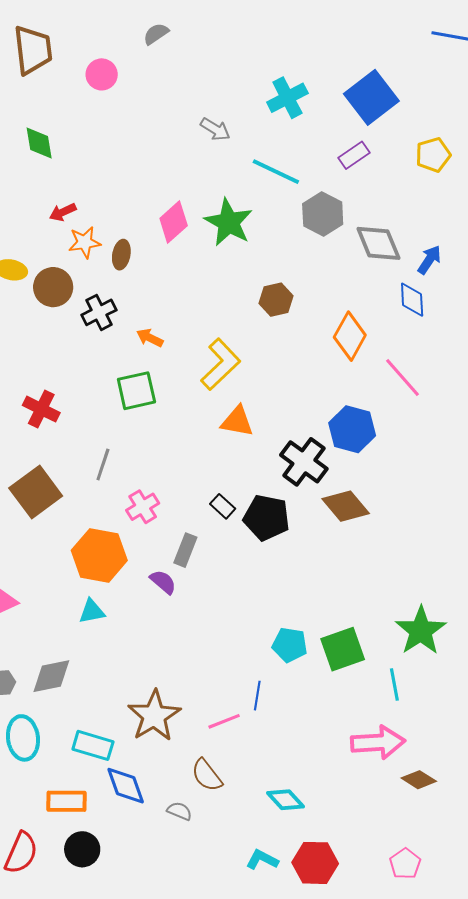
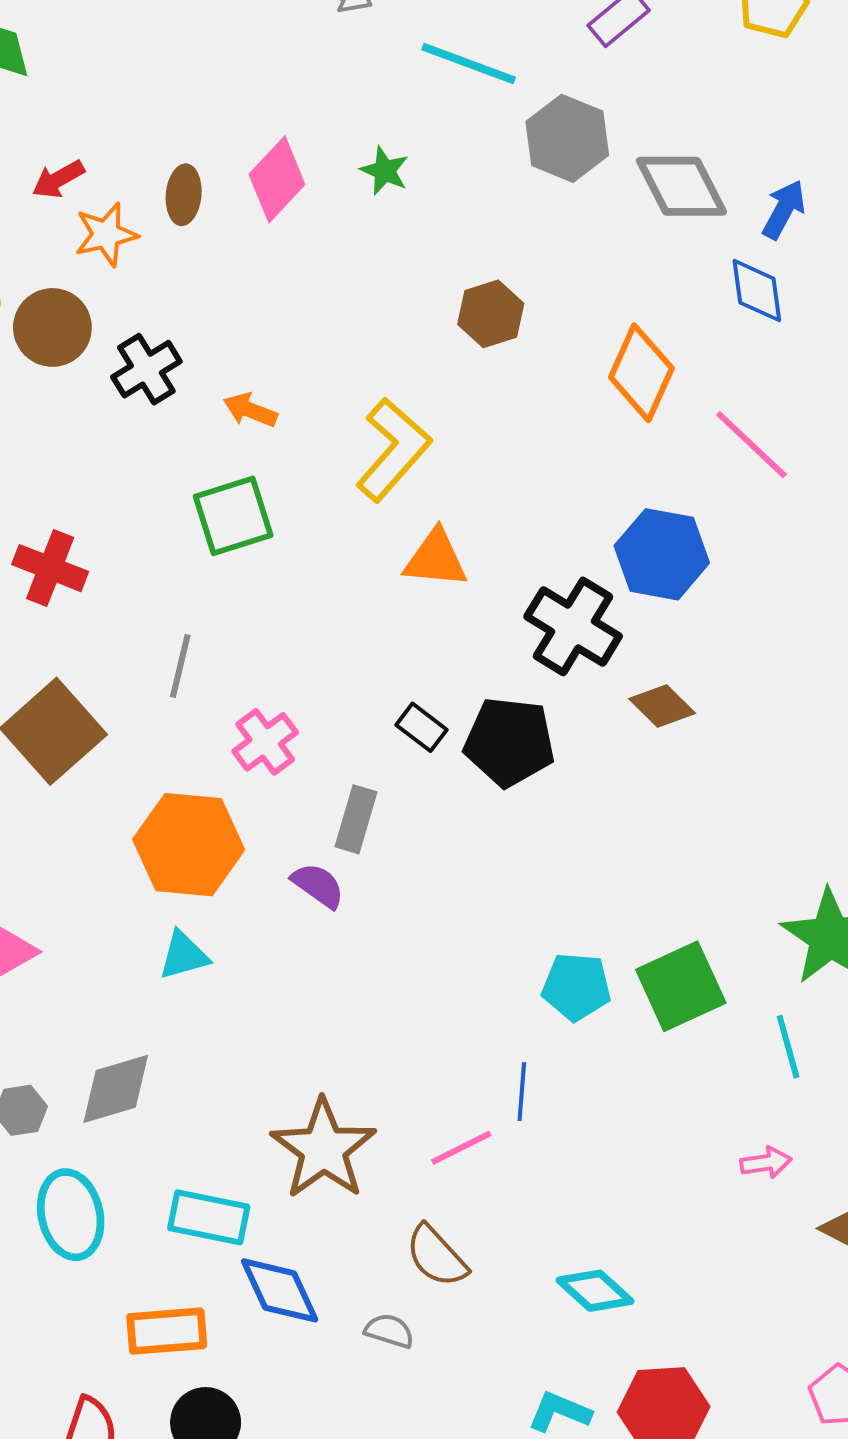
green star: (229, 222) -> (385, 171), size x0.5
brown ellipse: (121, 255) -> (184, 195), moved
brown diamond: (346, 506) -> (662, 706), size x0.7
pink arrow: (378, 742) -> (766, 1163), size x0.5

